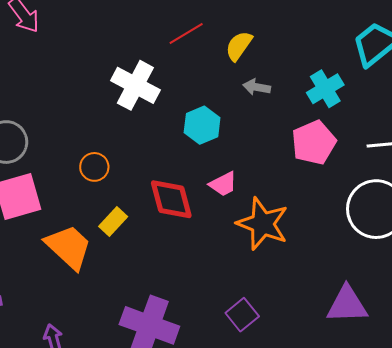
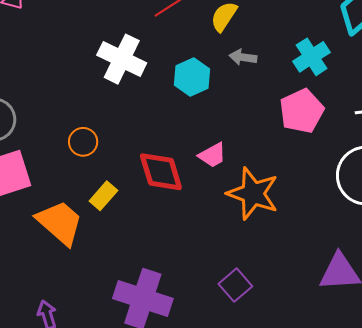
cyan hexagon: (202, 125) -> (192, 77), moved

